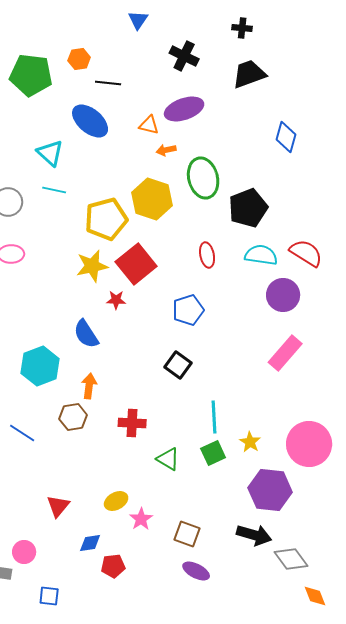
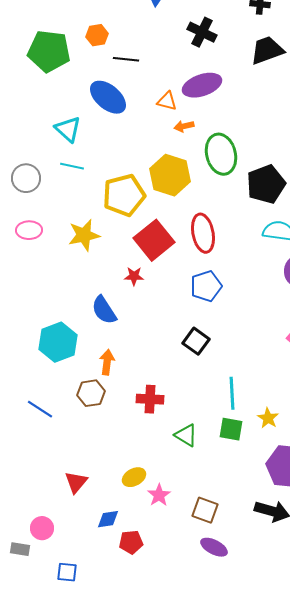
red ellipse: (207, 255) -> (203, 233), moved, size x1.5
yellow star: (92, 266) -> (84, 235), moved
green square: (213, 453) -> (231, 429), turned 35

